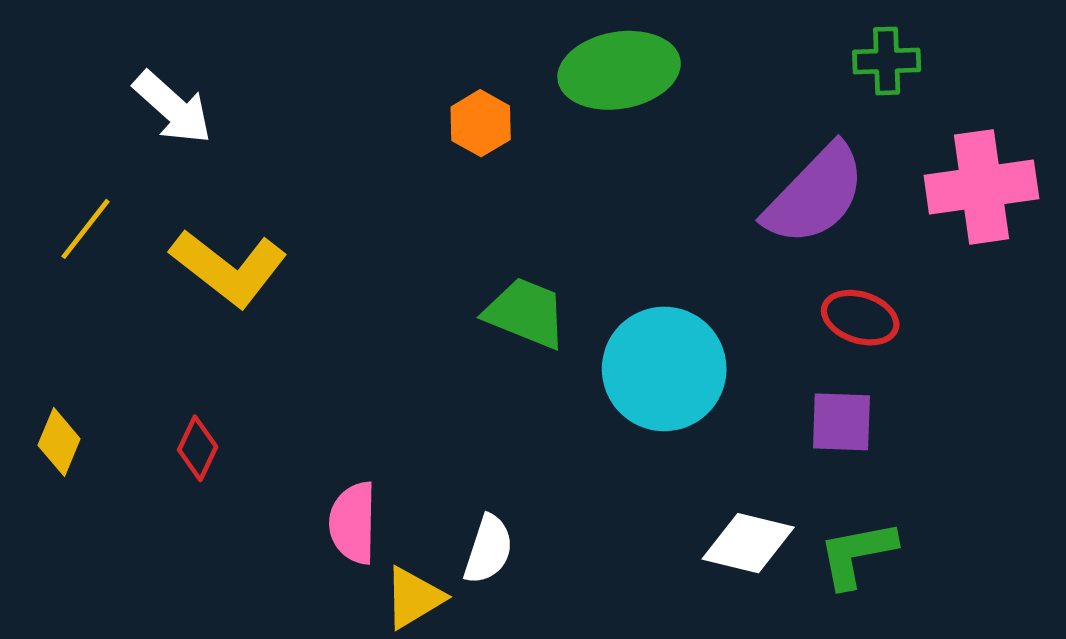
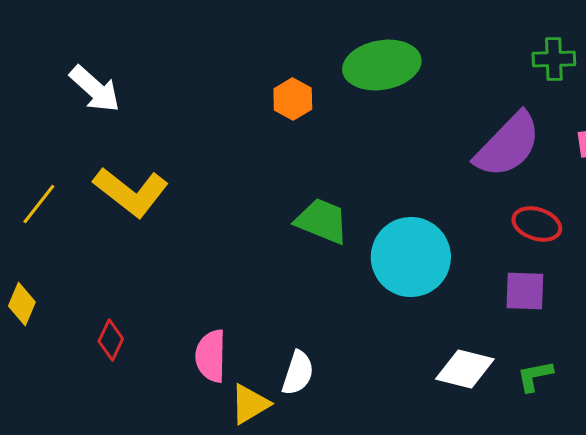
yellow line: (86, 229) -> (39, 204), moved
red diamond: (198, 448) -> (111, 340), moved
green L-shape: (857, 554) -> (535, 376), size x0.7

